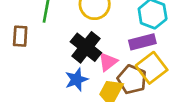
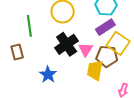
black cross: (86, 47) -> (67, 44), turned 35
blue star: (76, 80) -> (48, 75), moved

